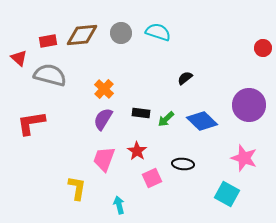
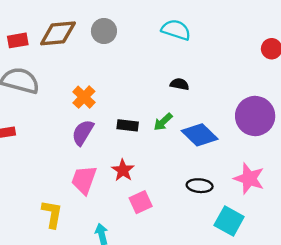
cyan semicircle: (158, 32) -> (176, 30), moved
black semicircle: (185, 78) -> (180, 84), turned 49
green arrow: (166, 119) -> (163, 122), moved
black ellipse: (183, 164) -> (200, 186), moved

